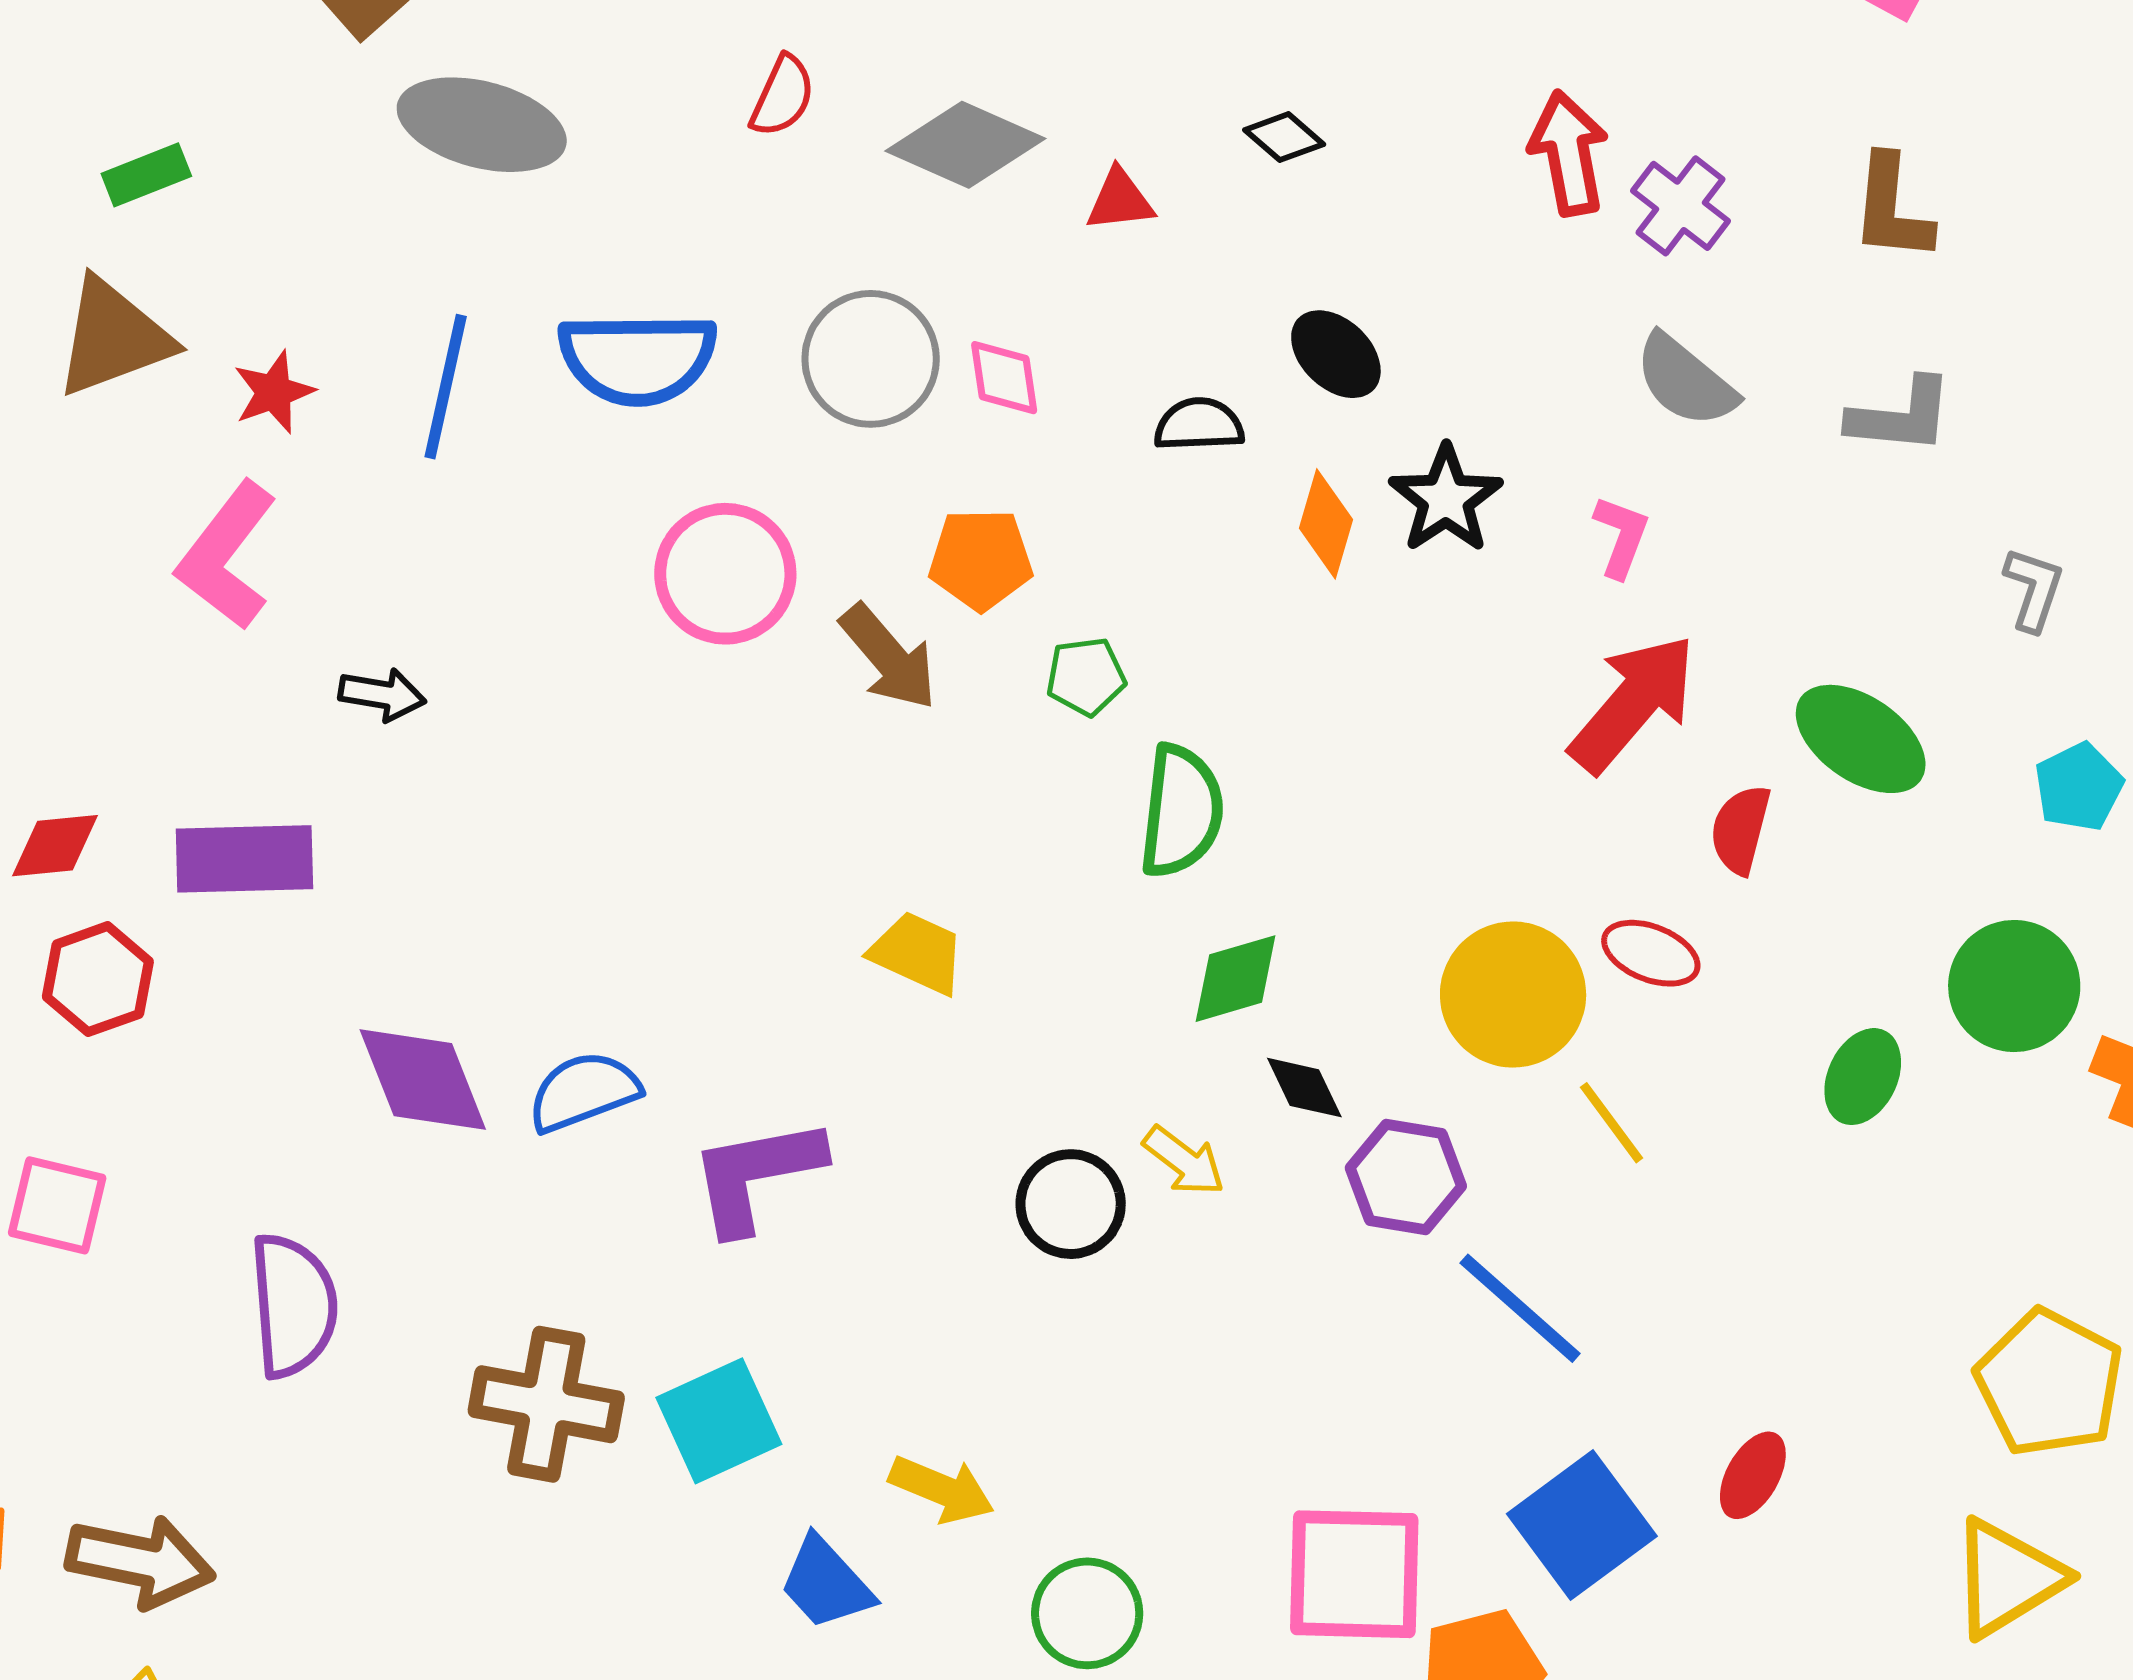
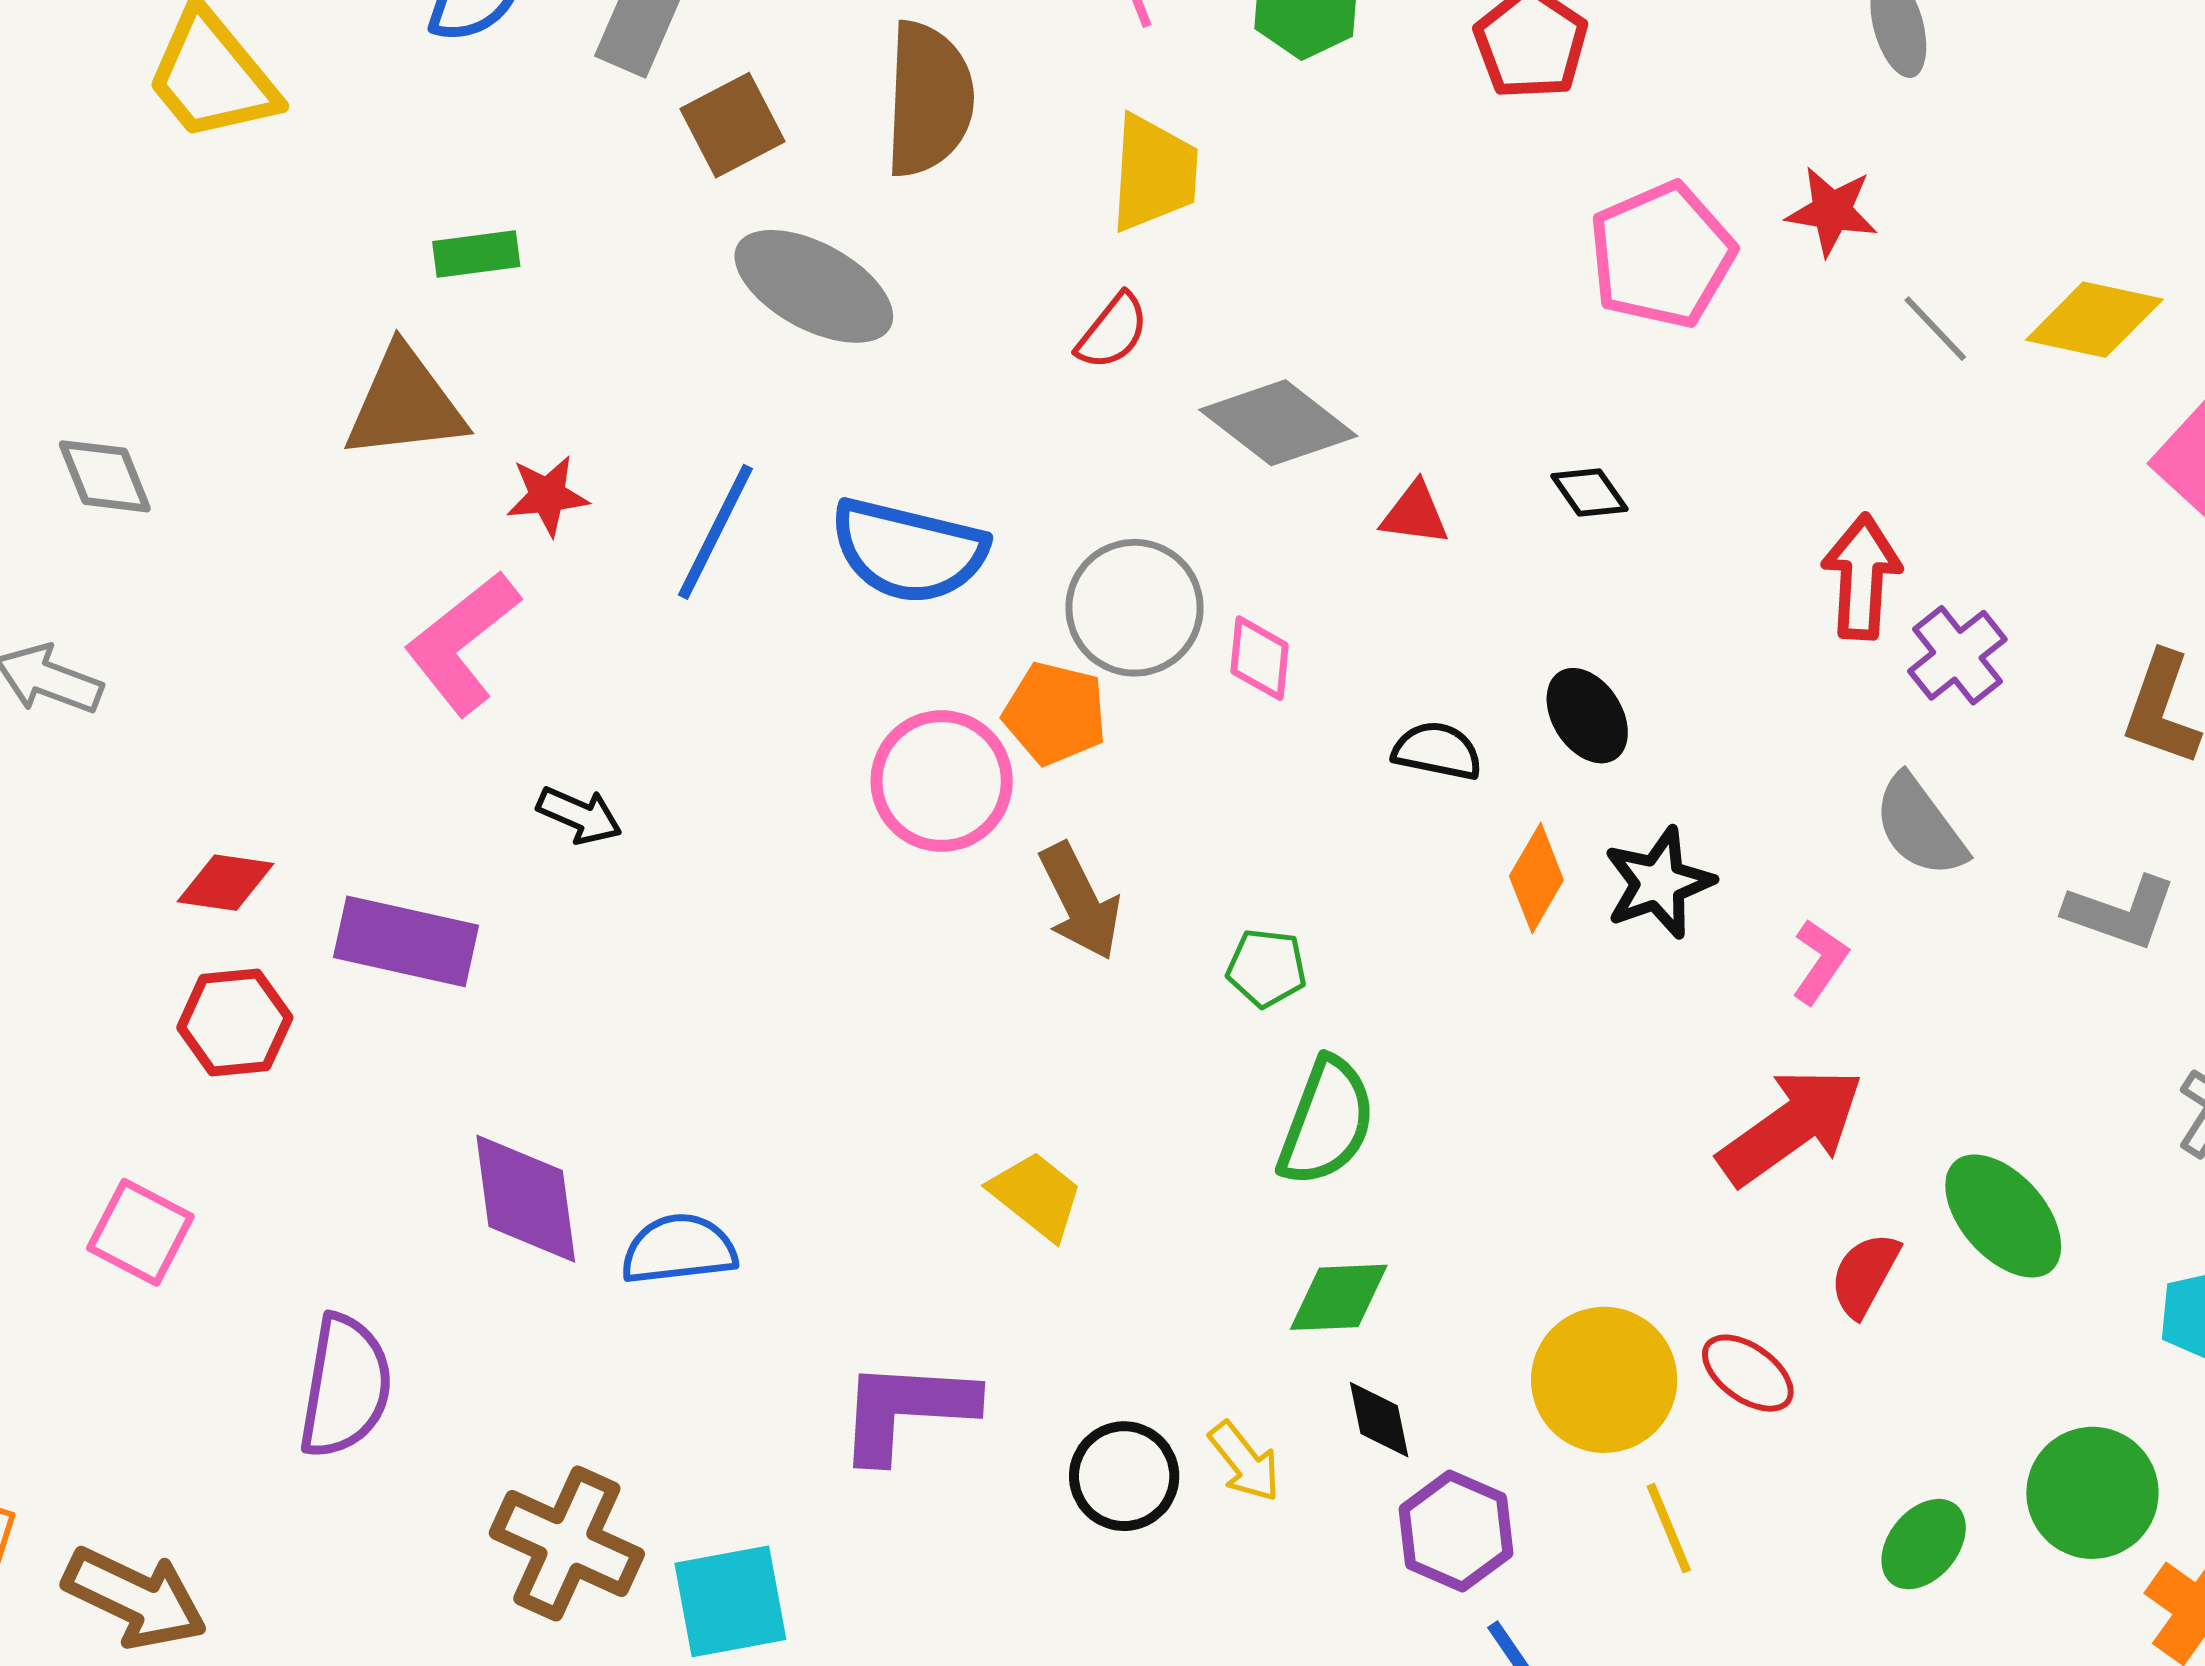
orange pentagon: (981, 559) -> (1055, 713), moved
purple L-shape: (756, 1175) -> (906, 1410), moved

